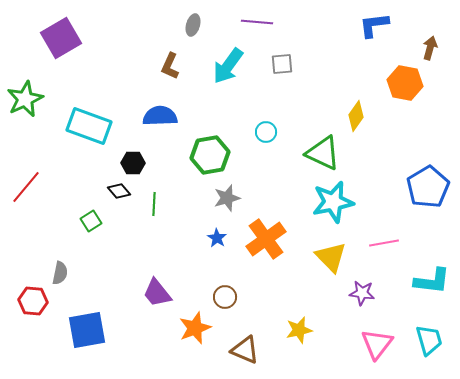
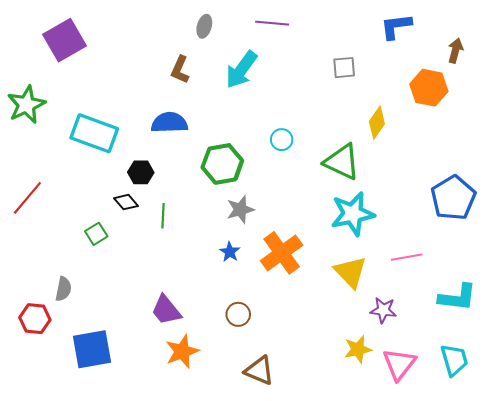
gray square: (282, 64) -> (344, 68), moved
orange star: (195, 328) -> (182, 351), moved
yellow star: (299, 330) -> (358, 349), moved

